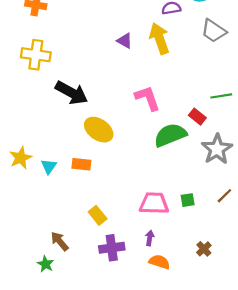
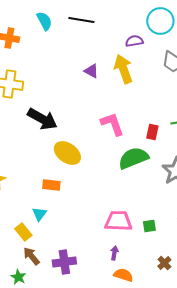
red rectangle: (197, 117) -> (152, 132), moved, turned 63
cyan triangle: (49, 166) -> (39, 214), moved
green square: (188, 200) -> (149, 226), moved
yellow rectangle: (98, 215) -> (23, 232), moved
purple cross: (112, 248) -> (64, 262), moved

